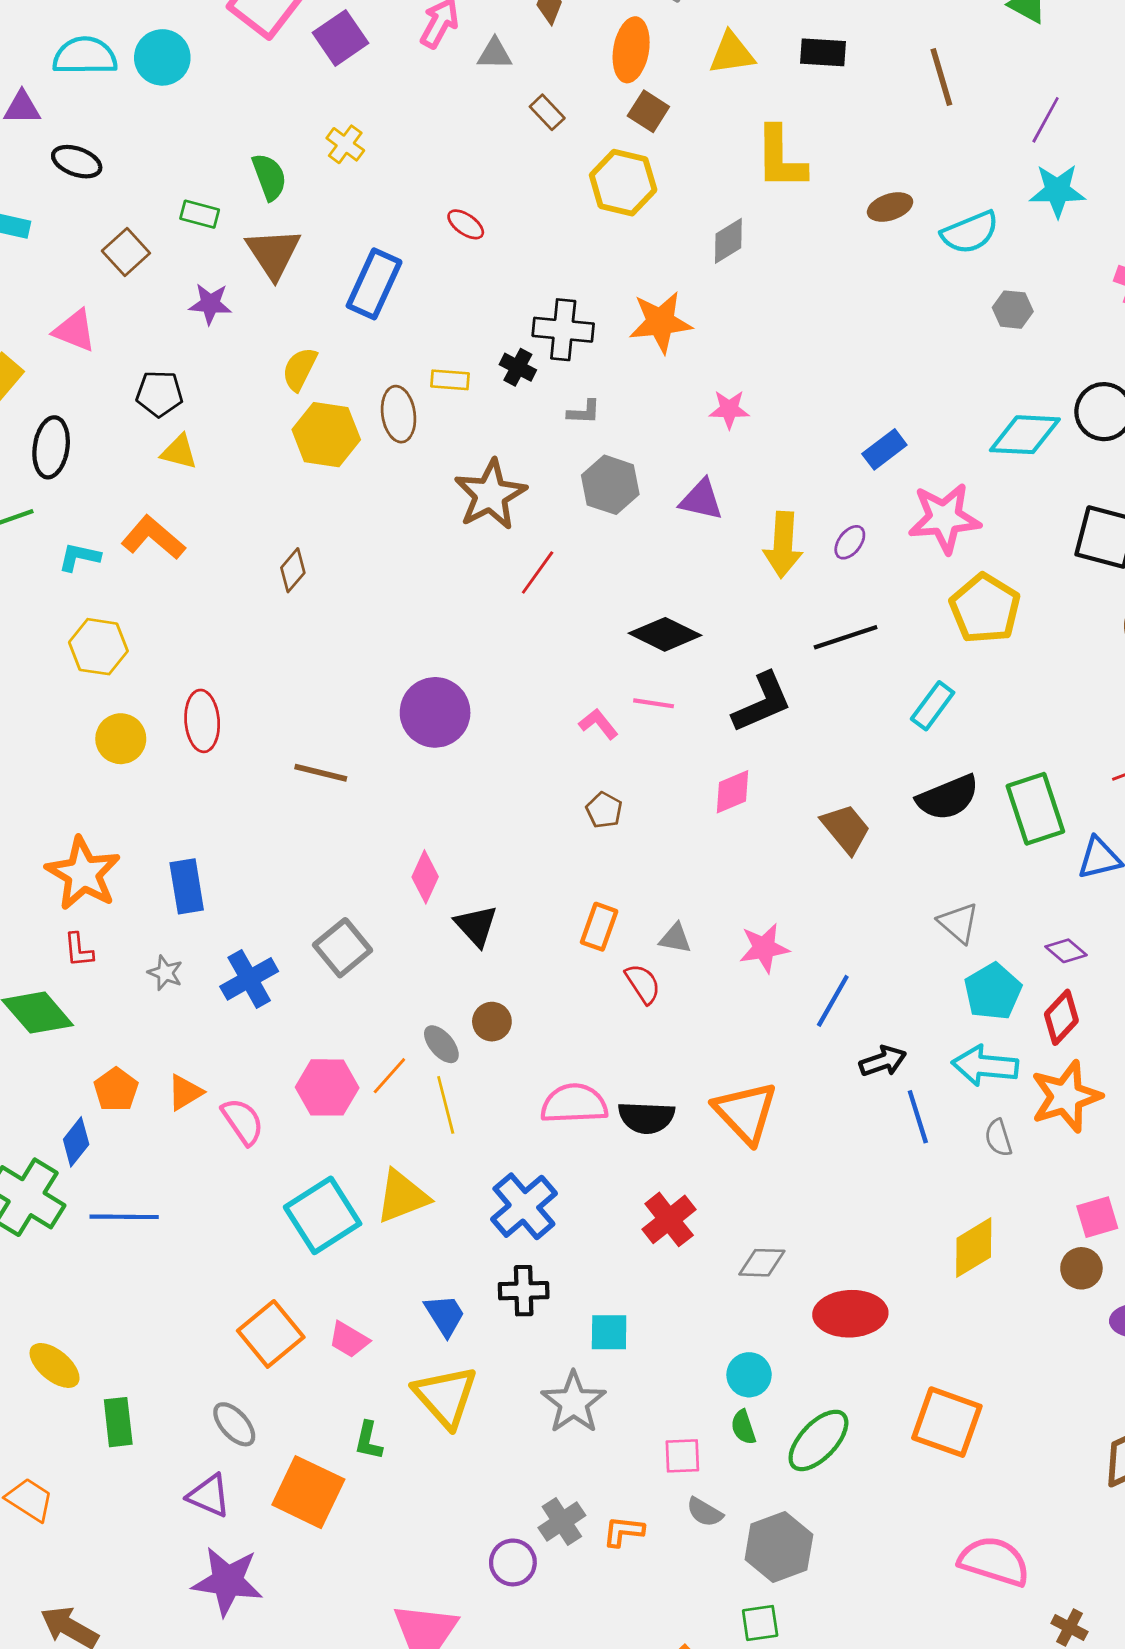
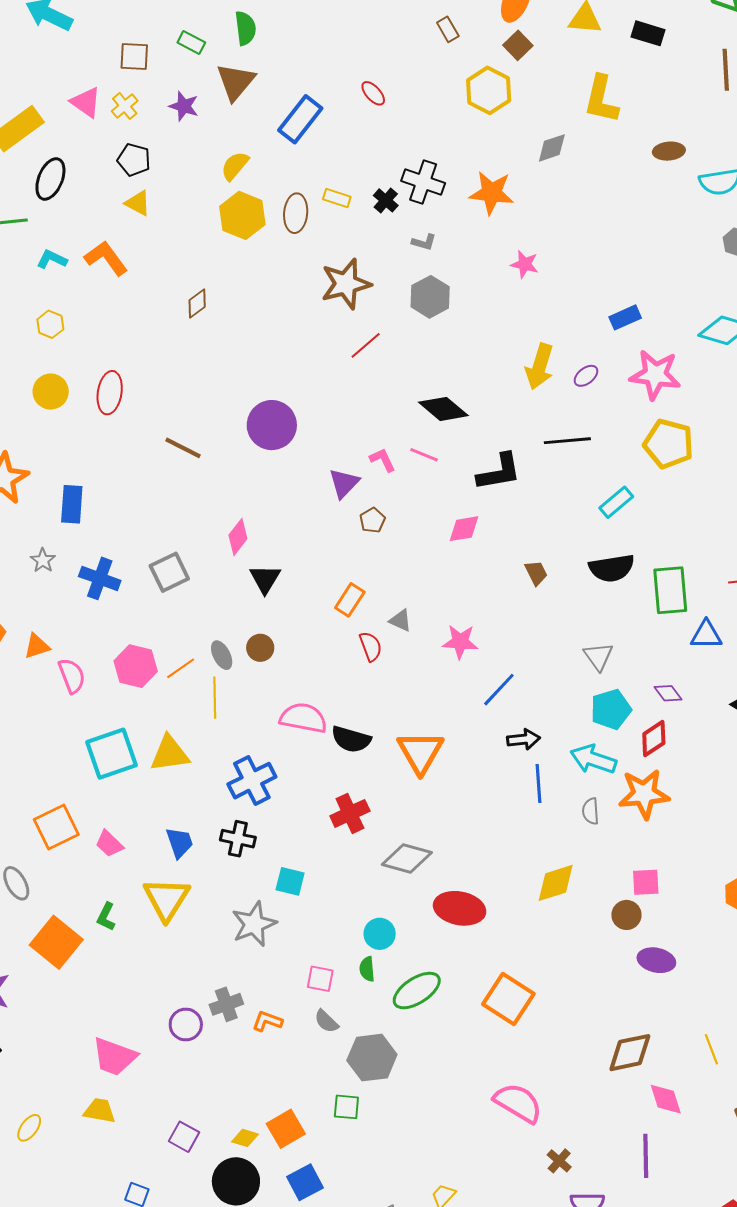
yellow cross: (345, 144) -> (125, 106), moved
brown square: (126, 252) -> (134, 57), turned 32
purple triangle: (701, 500) -> (344, 483), moved, turned 48
yellow pentagon: (985, 608) -> (668, 444), turned -30
yellow hexagon: (98, 647) -> (50, 324), size x0.7
brown trapezoid: (846, 829) -> (536, 573), size x0.7
blue cross: (249, 979) -> (100, 578), turned 36
gray diamond: (762, 1263) -> (407, 859), size x1.4

